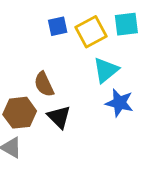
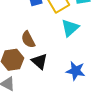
blue star: (119, 103) -> (76, 71), moved

